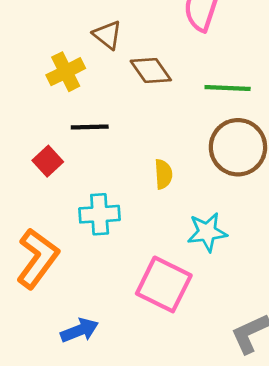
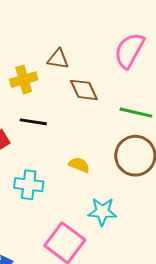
brown triangle: (107, 35) -> (58, 59), turned -40
yellow semicircle: (163, 174) -> (79, 165), turned -75

